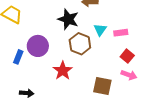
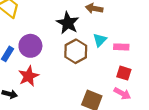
red square: (127, 56) -> (124, 73), turned -32
red star: (63, 71) -> (29, 76), moved

